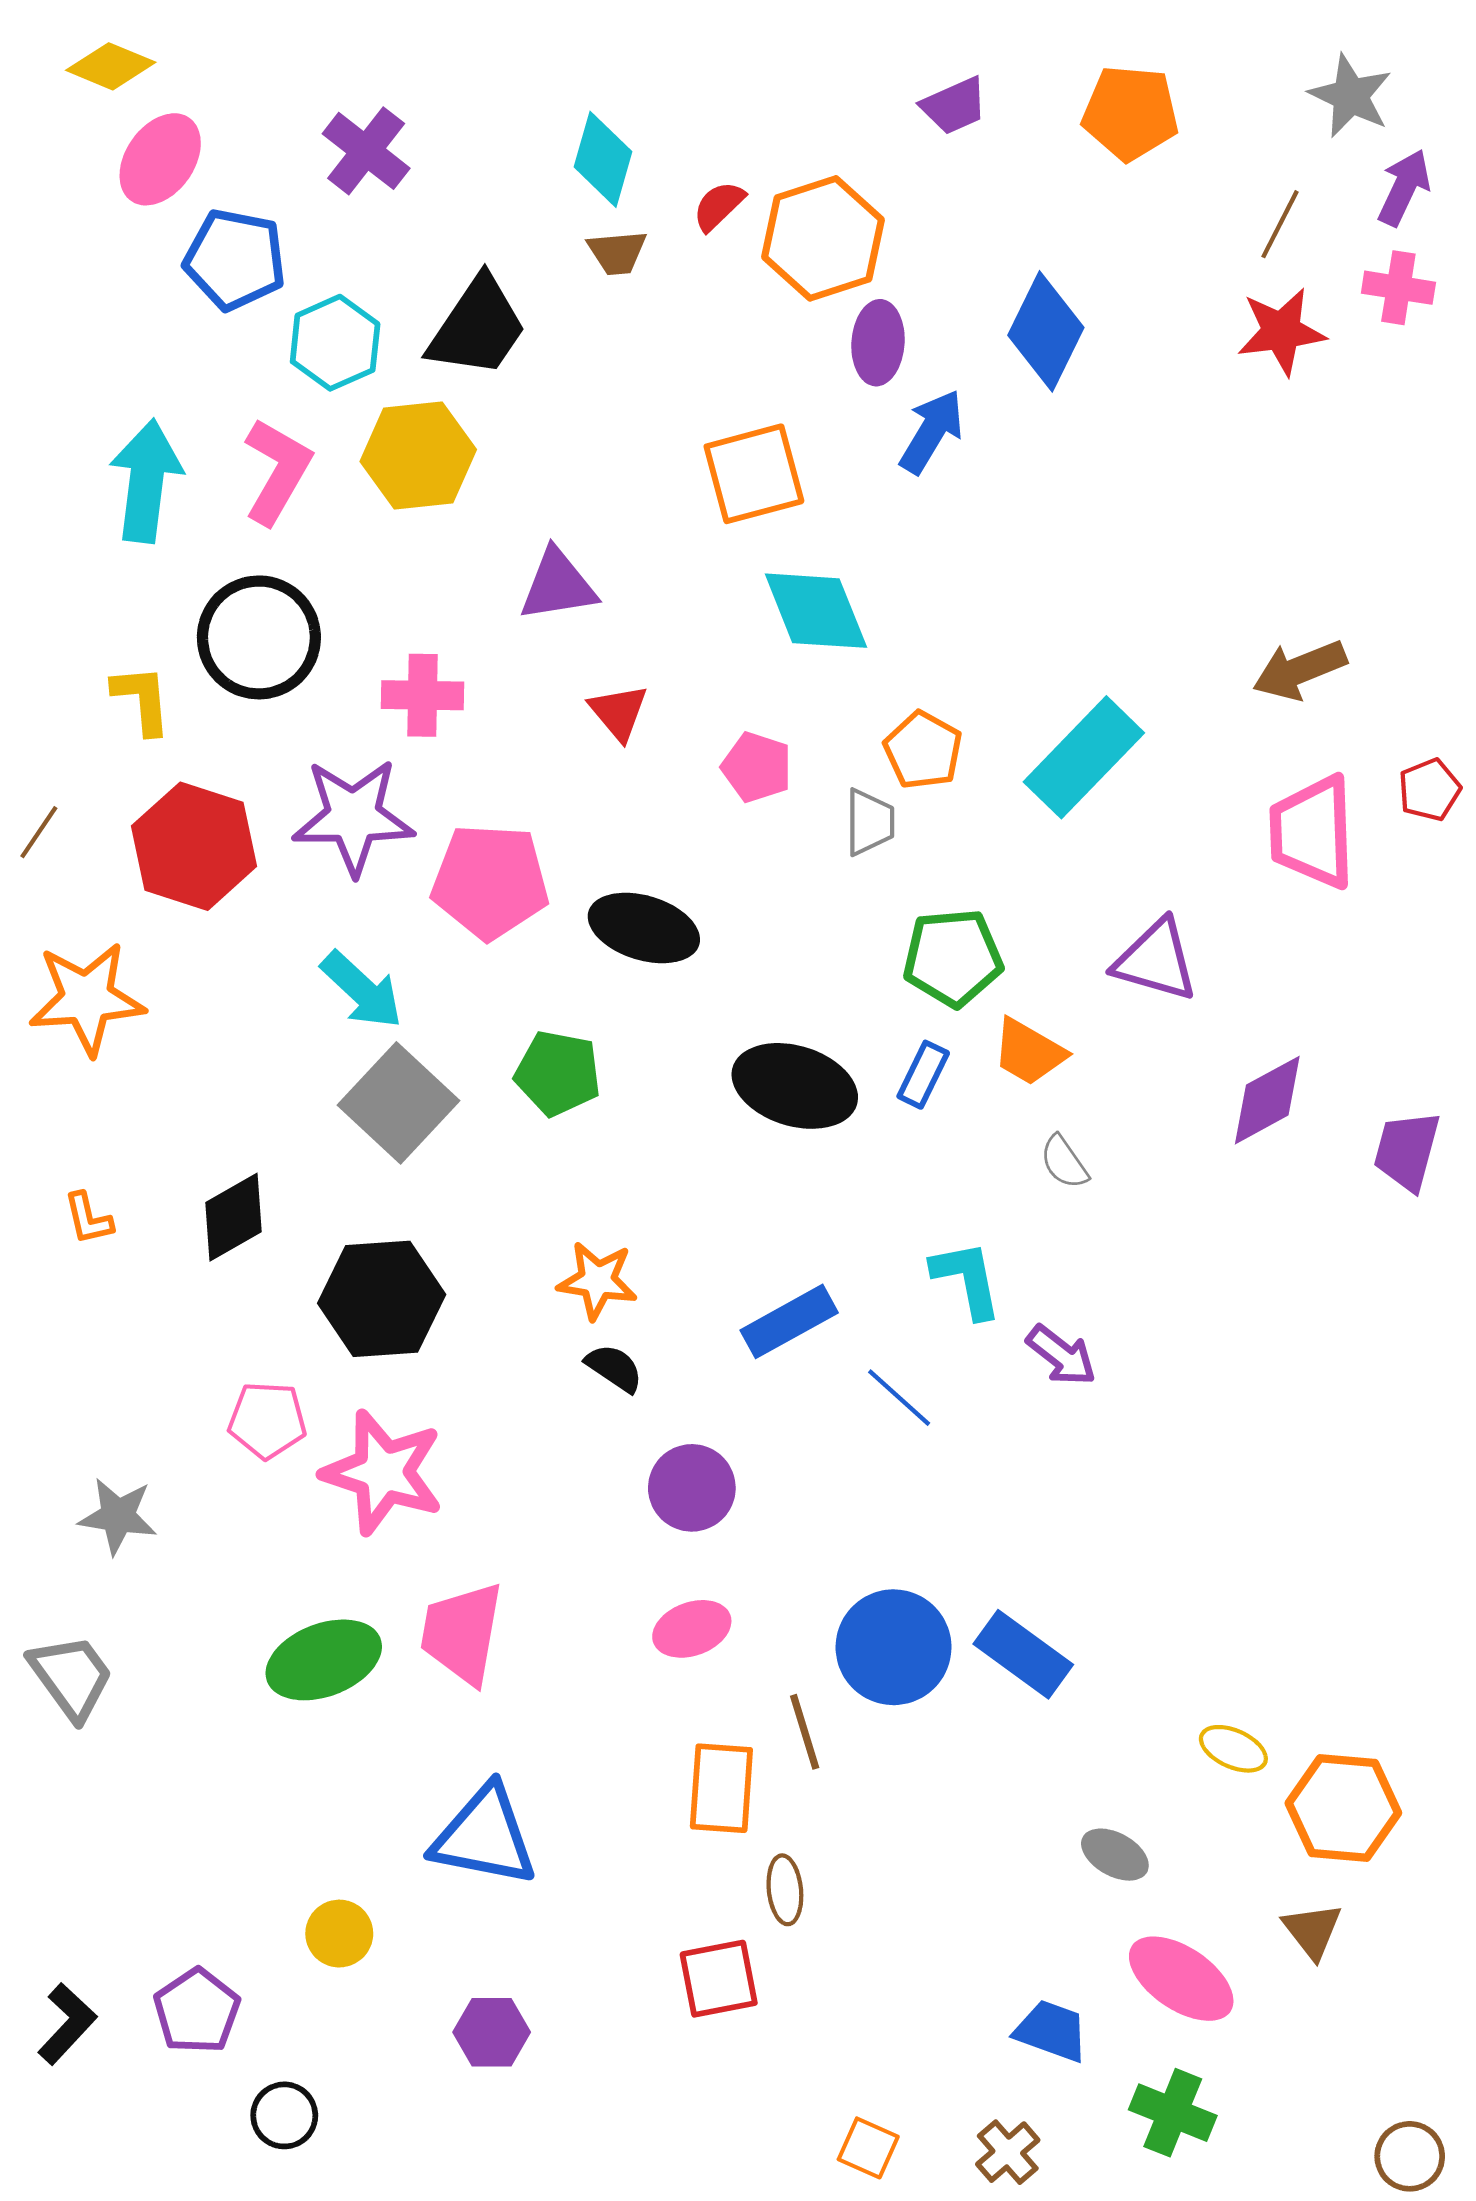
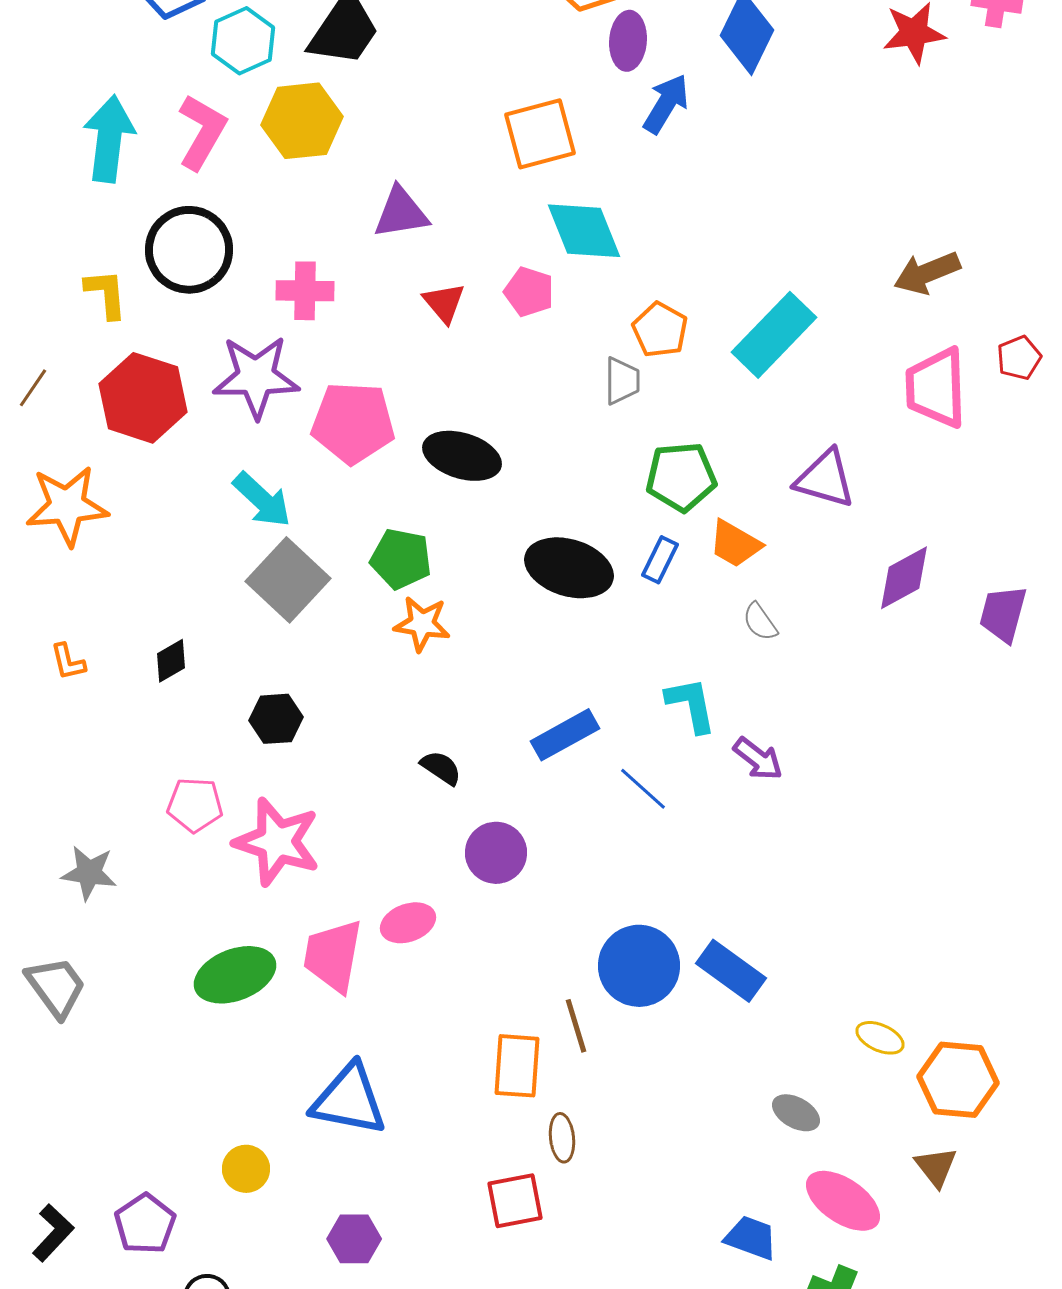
pink pentagon: (757, 767) -> (529, 292), moved
black diamond: (233, 1217) -> (171, 661), size x0.7
orange star: (597, 1281) -> (422, 624), moved
black hexagon: (382, 1299) -> (276, 719), size x0.6
pink ellipse: (692, 1629) -> (408, 923), moved

